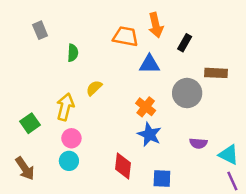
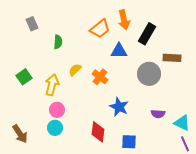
orange trapezoid: (126, 36) -> (100, 29), turned 130
black rectangle: (185, 43) -> (147, 34), size x1.5
orange cross: (146, 107) -> (100, 77), moved
green square: (30, 123) -> (24, 77), moved

